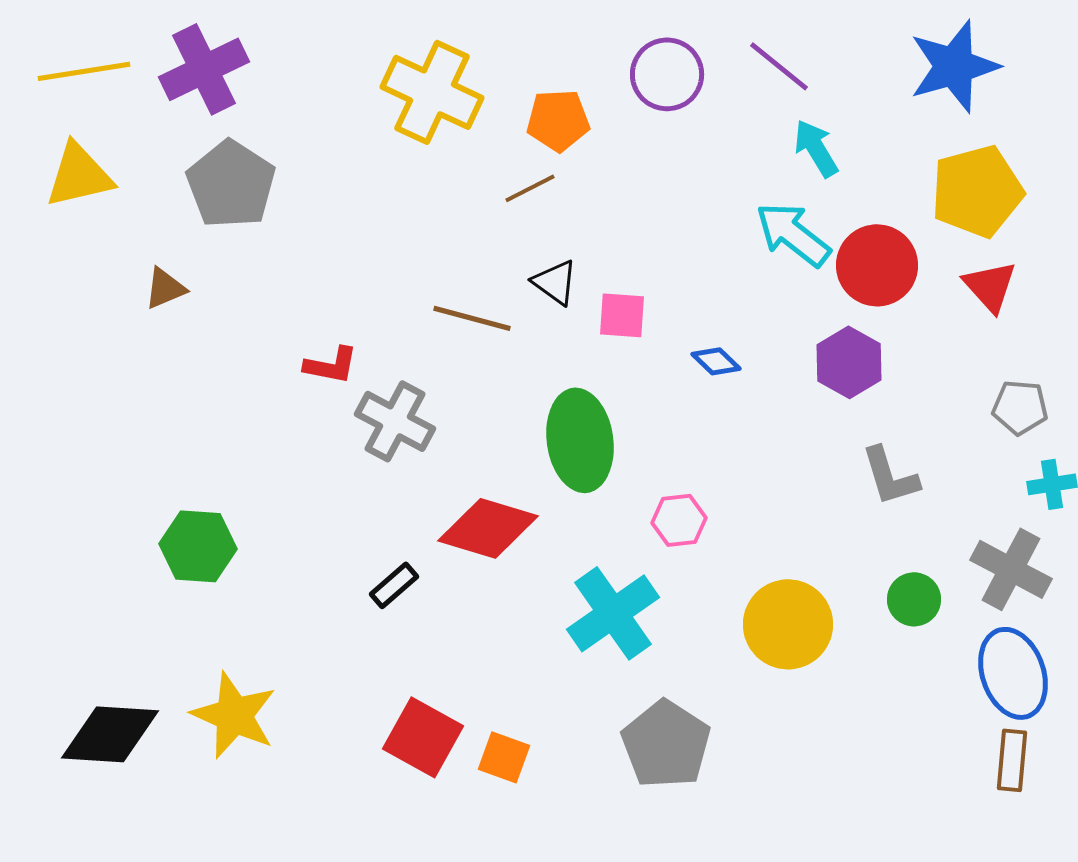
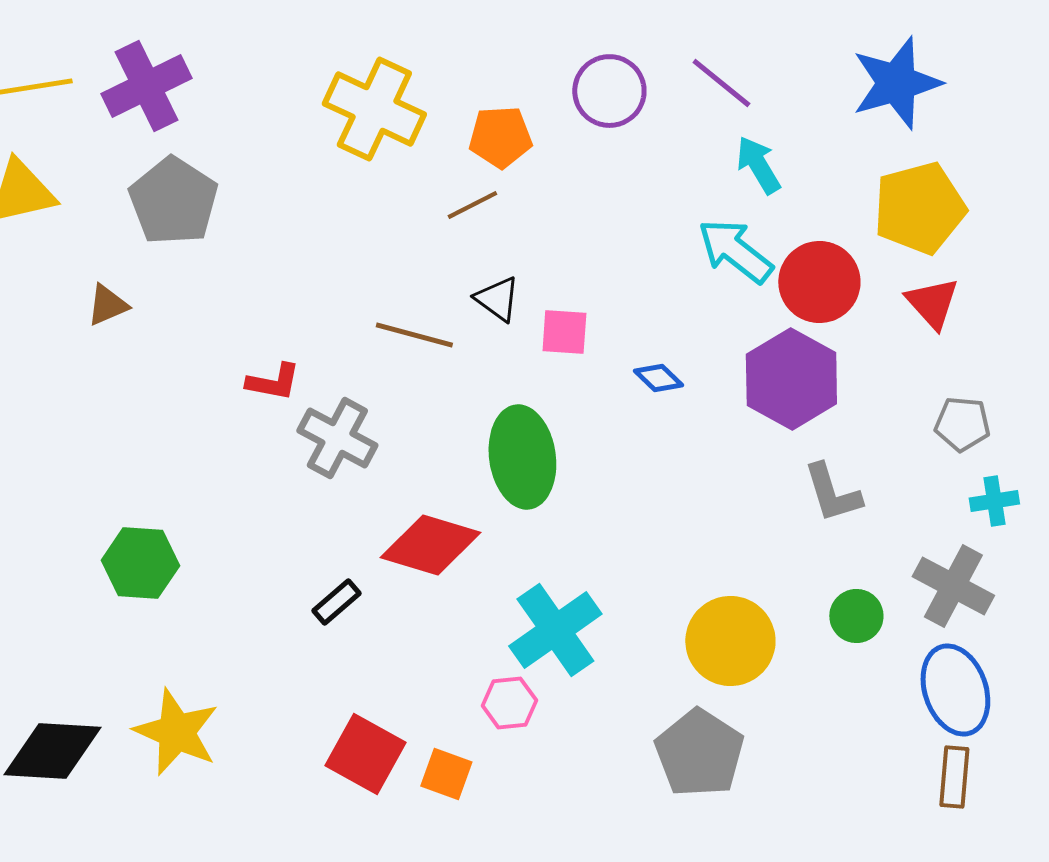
purple hexagon: (849, 362) -> (791, 379), size x1.4
pink hexagon: (679, 520) -> (509, 703), moved
gray pentagon: (666, 744) -> (699, 753), moved

